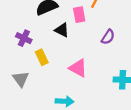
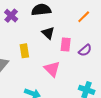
pink rectangle: (79, 15) -> (66, 45), moved
purple cross: (24, 38) -> (11, 16), moved

